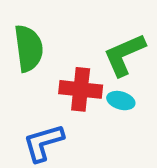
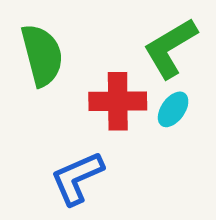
cyan ellipse: (121, 101) -> (173, 109), turned -64

